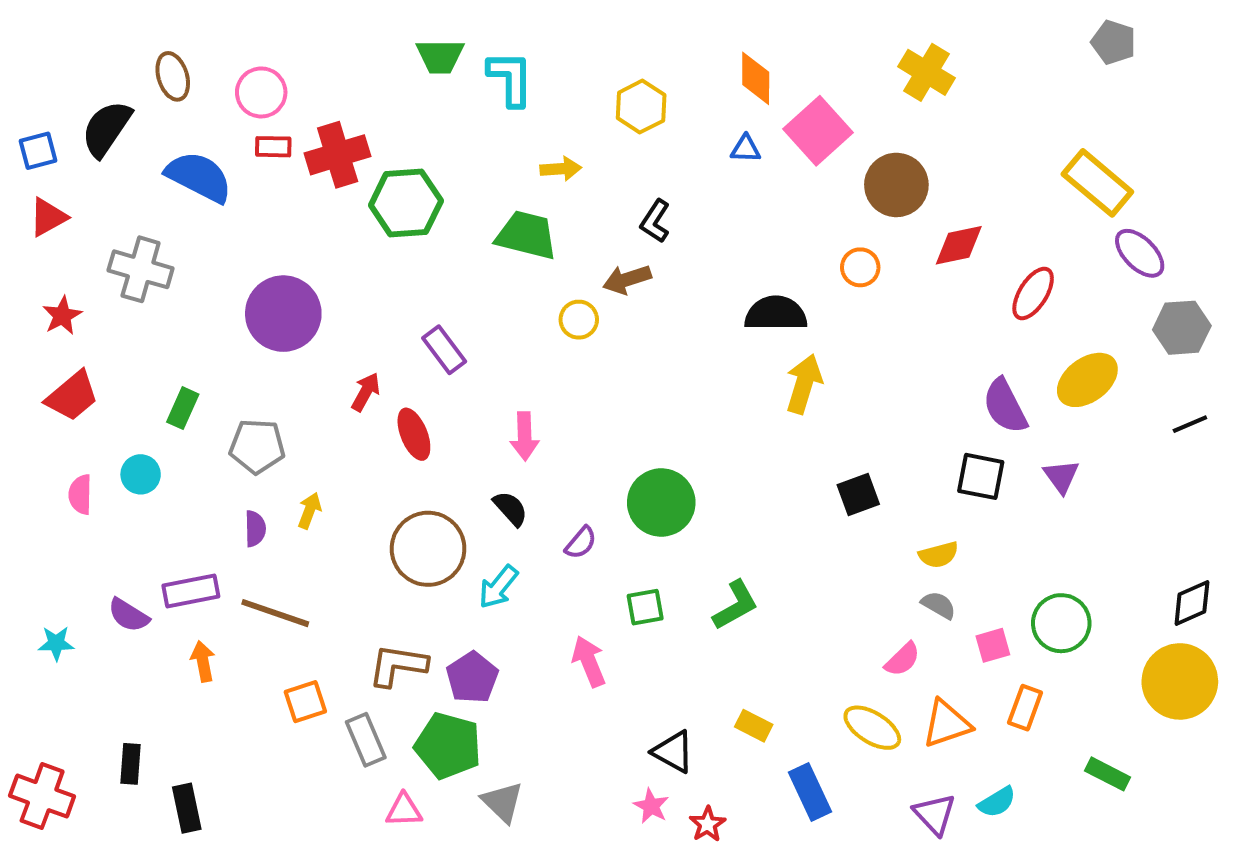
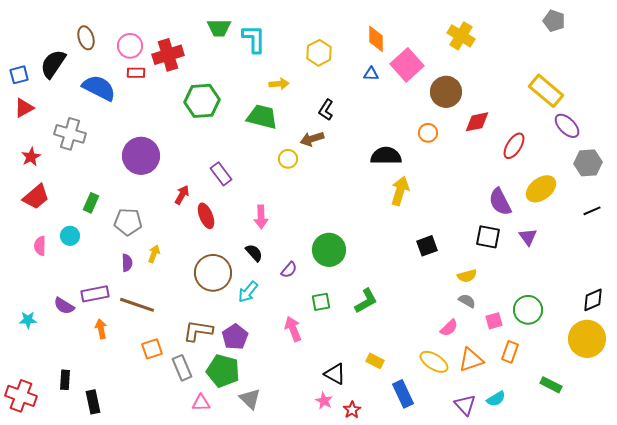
red cross: (338, 155) -> (168, 55), moved

